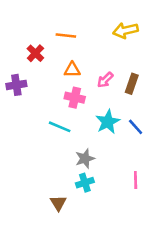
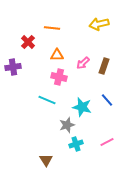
cyan star: (108, 122) -> (82, 107), moved, turned -30
pink line: (136, 180) -> (107, 142), turned 64
cyan cross: (85, 183) -> (76, 144), moved

